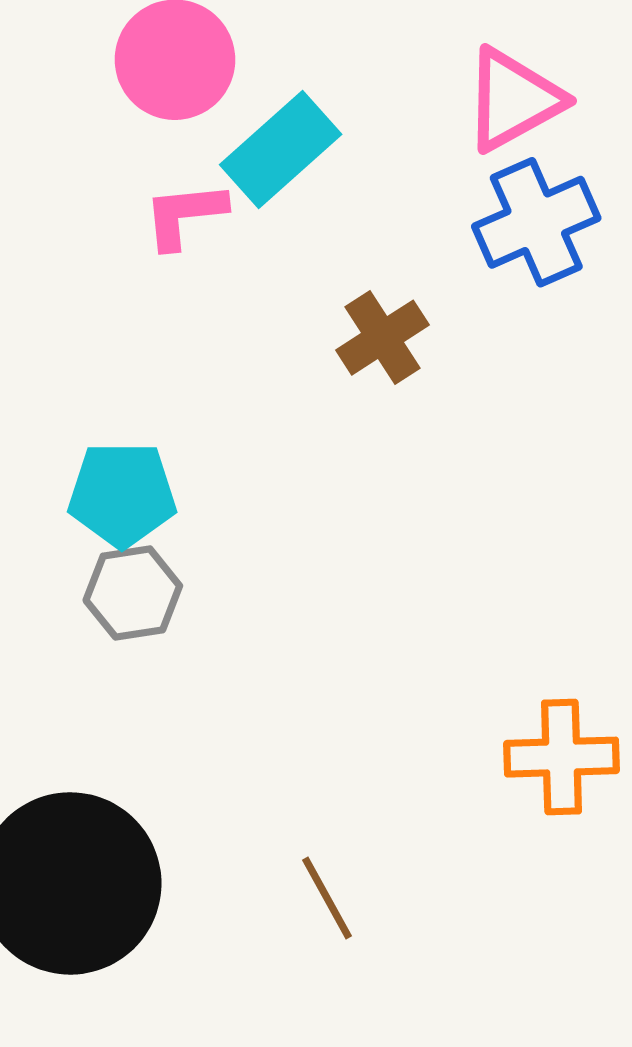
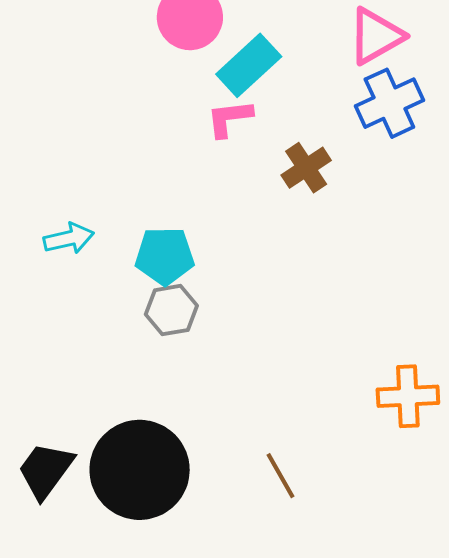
pink L-shape: (184, 215) -> (229, 118), moved

